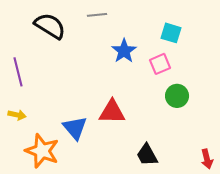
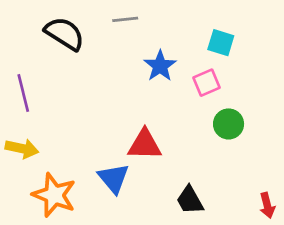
yellow arrow: (17, 115) -> (22, 149), size x1.4
blue triangle: (75, 128) -> (114, 178), moved

